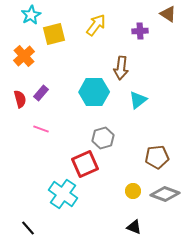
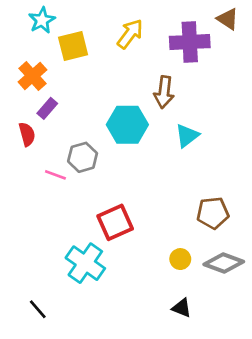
purple cross: (140, 31) -> (190, 42), size x1.8
purple rectangle: (41, 93) -> (47, 108), moved
gray hexagon: (103, 138) -> (83, 157), moved

